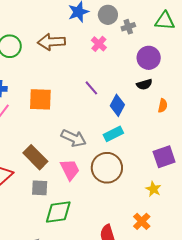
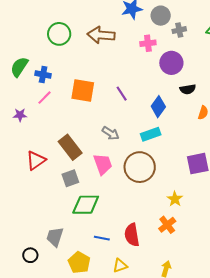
pink cross: (99, 44) -> (148, 43), turned 35
purple circle: (149, 58) -> (171, 63), moved
purple line: (91, 88) -> (122, 94), moved
gray arrow: (74, 138) -> (111, 133), size x0.7
gray square: (40, 188) -> (70, 178), turned -30
yellow star: (153, 189) -> (175, 199), moved

